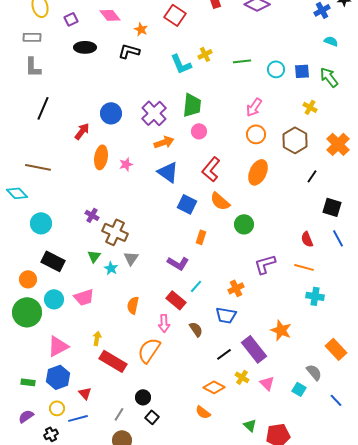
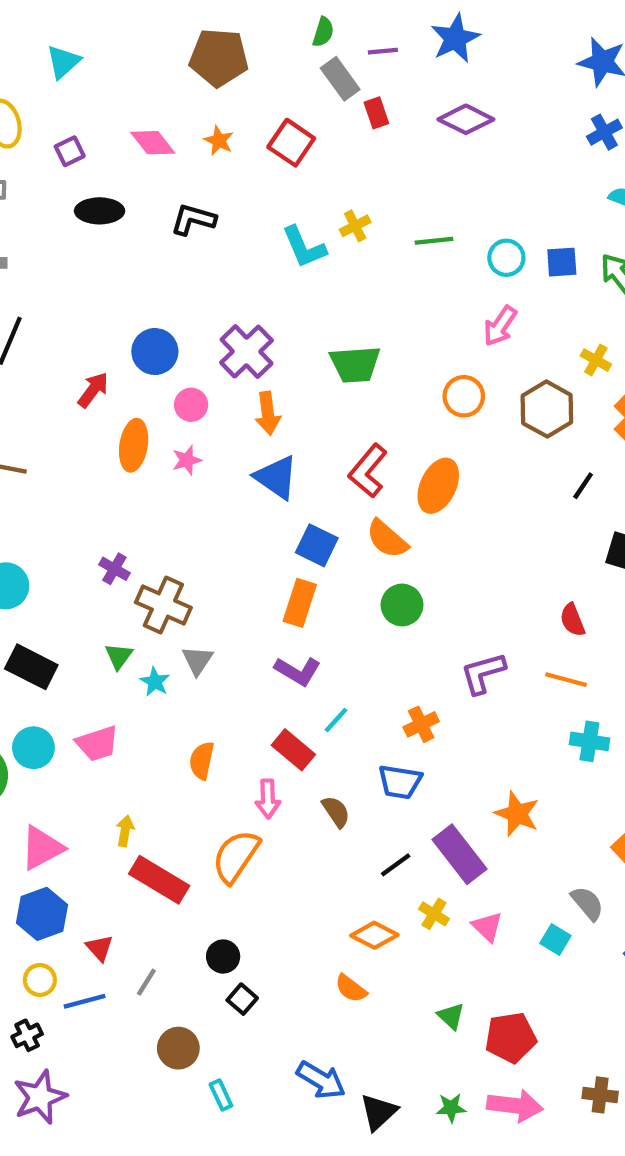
orange star: (141, 29) -> (219, 141), moved
green trapezoid: (192, 105) -> (355, 364), moved, turned 80
pink arrow: (254, 107) -> (500, 326), moved
yellow cross: (310, 107) -> (596, 360), moved
pink circle: (199, 131) -> (191, 405), moved
orange arrow: (164, 142) -> (268, 413), turned 102
orange ellipse: (258, 172) -> (438, 486), moved
green circle: (244, 224) -> (402, 605), moved
orange rectangle: (201, 237) -> (300, 603), moved, size x1.5
gray line: (119, 414) -> (146, 982), moved

